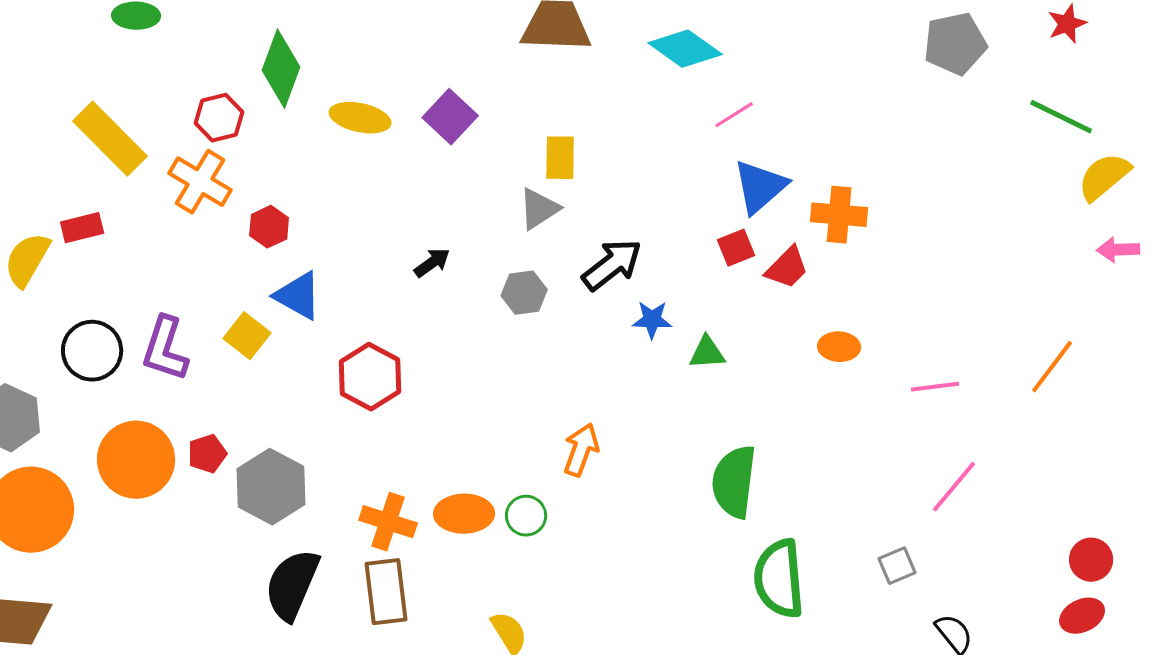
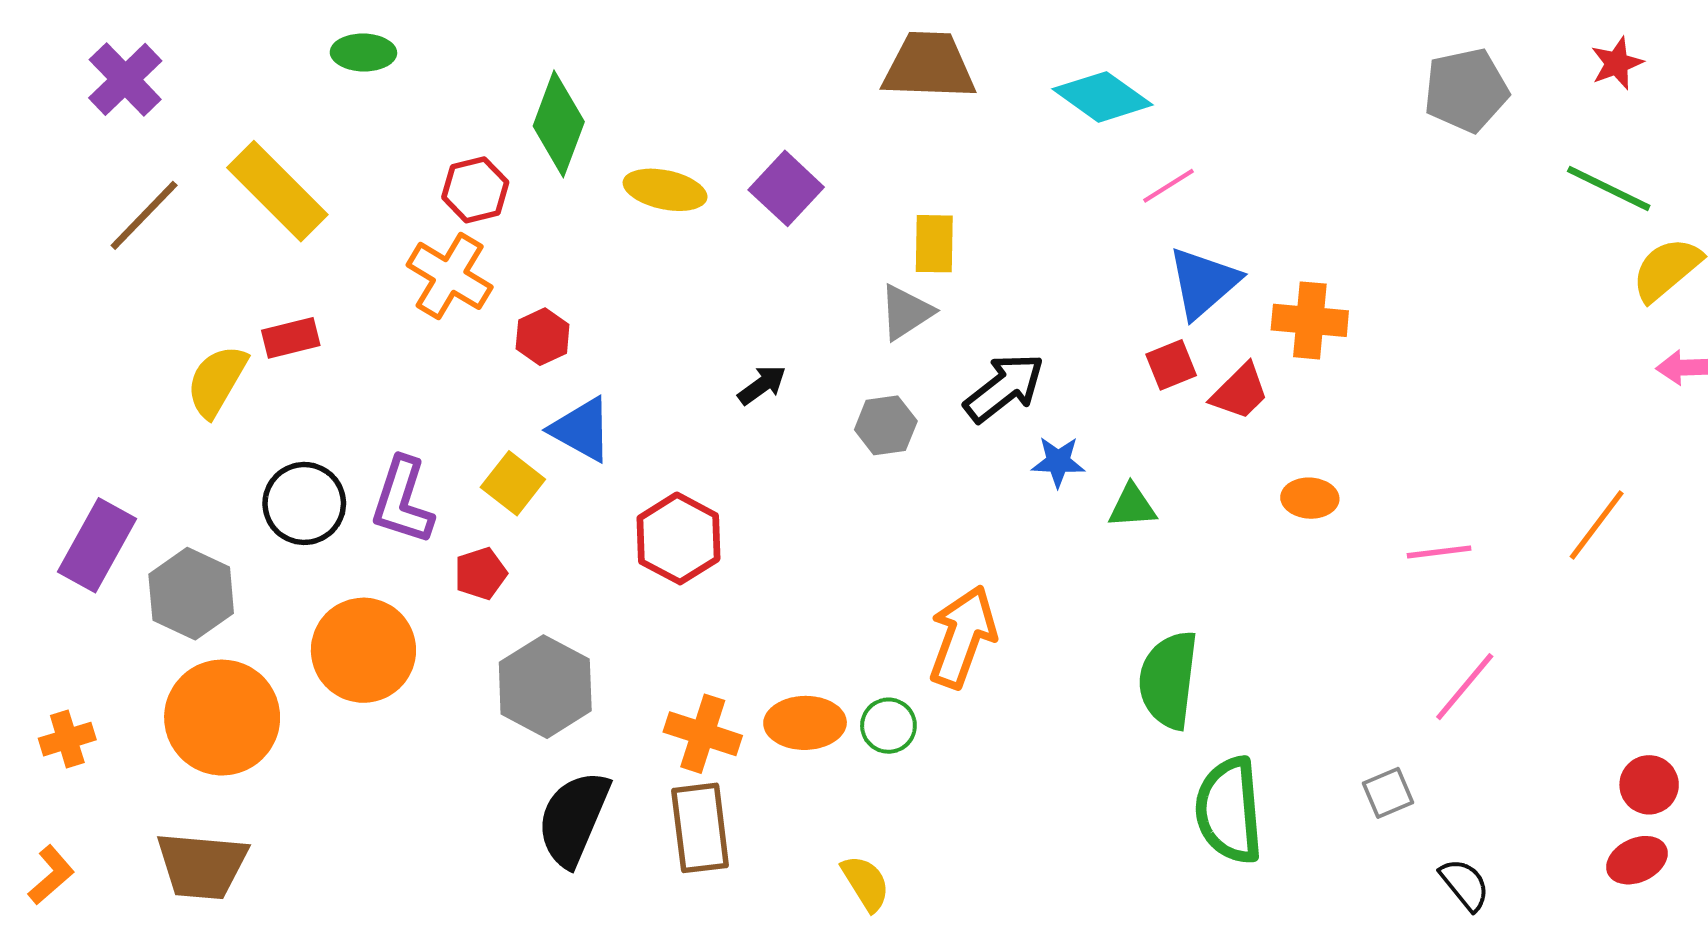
yellow rectangle: (110, 139) -> (277, 191), moved
orange arrow: (581, 450) -> (963, 637), size x1.4
red pentagon: (207, 454) -> (481, 573), moved

